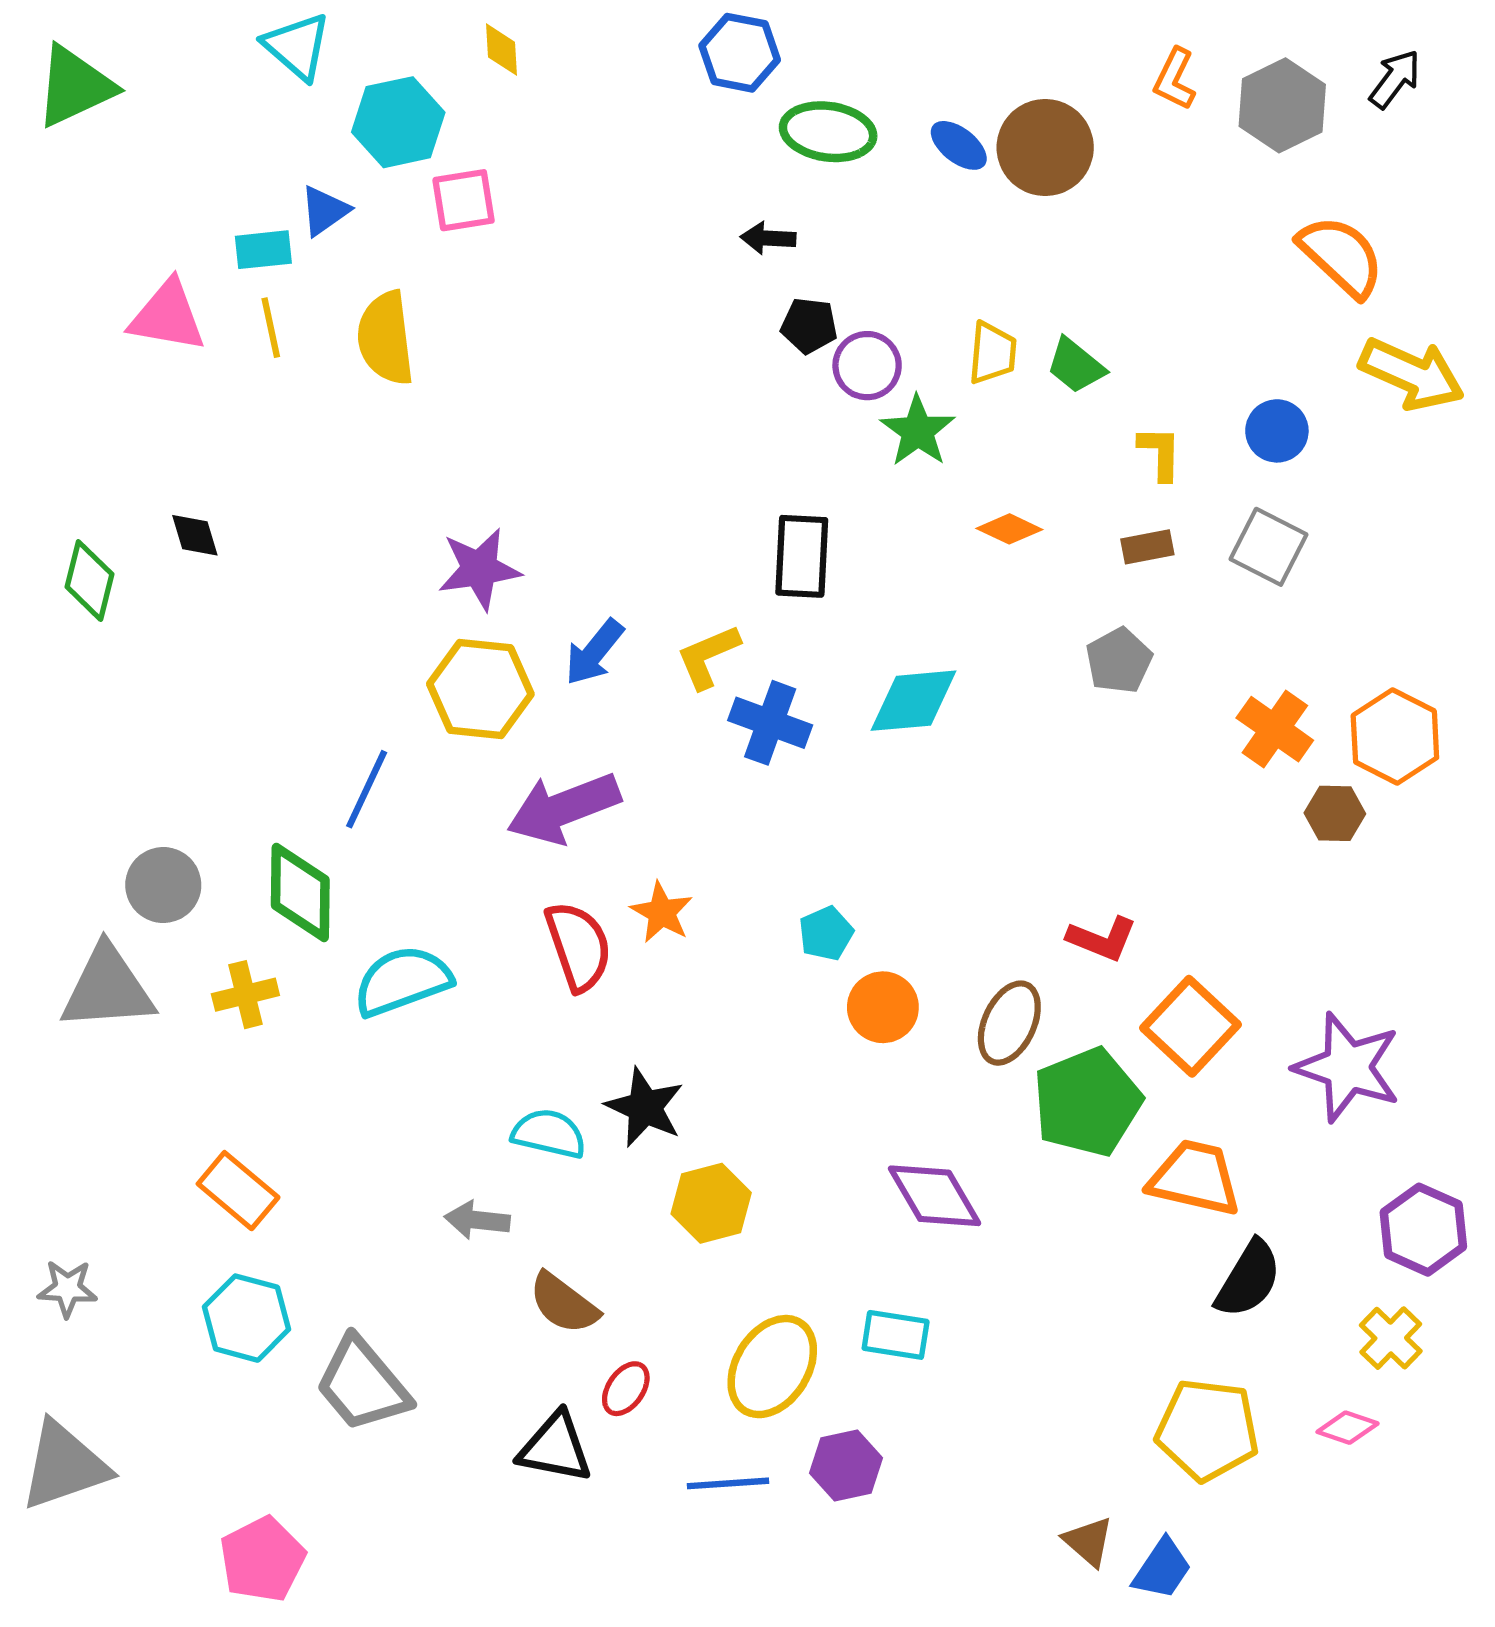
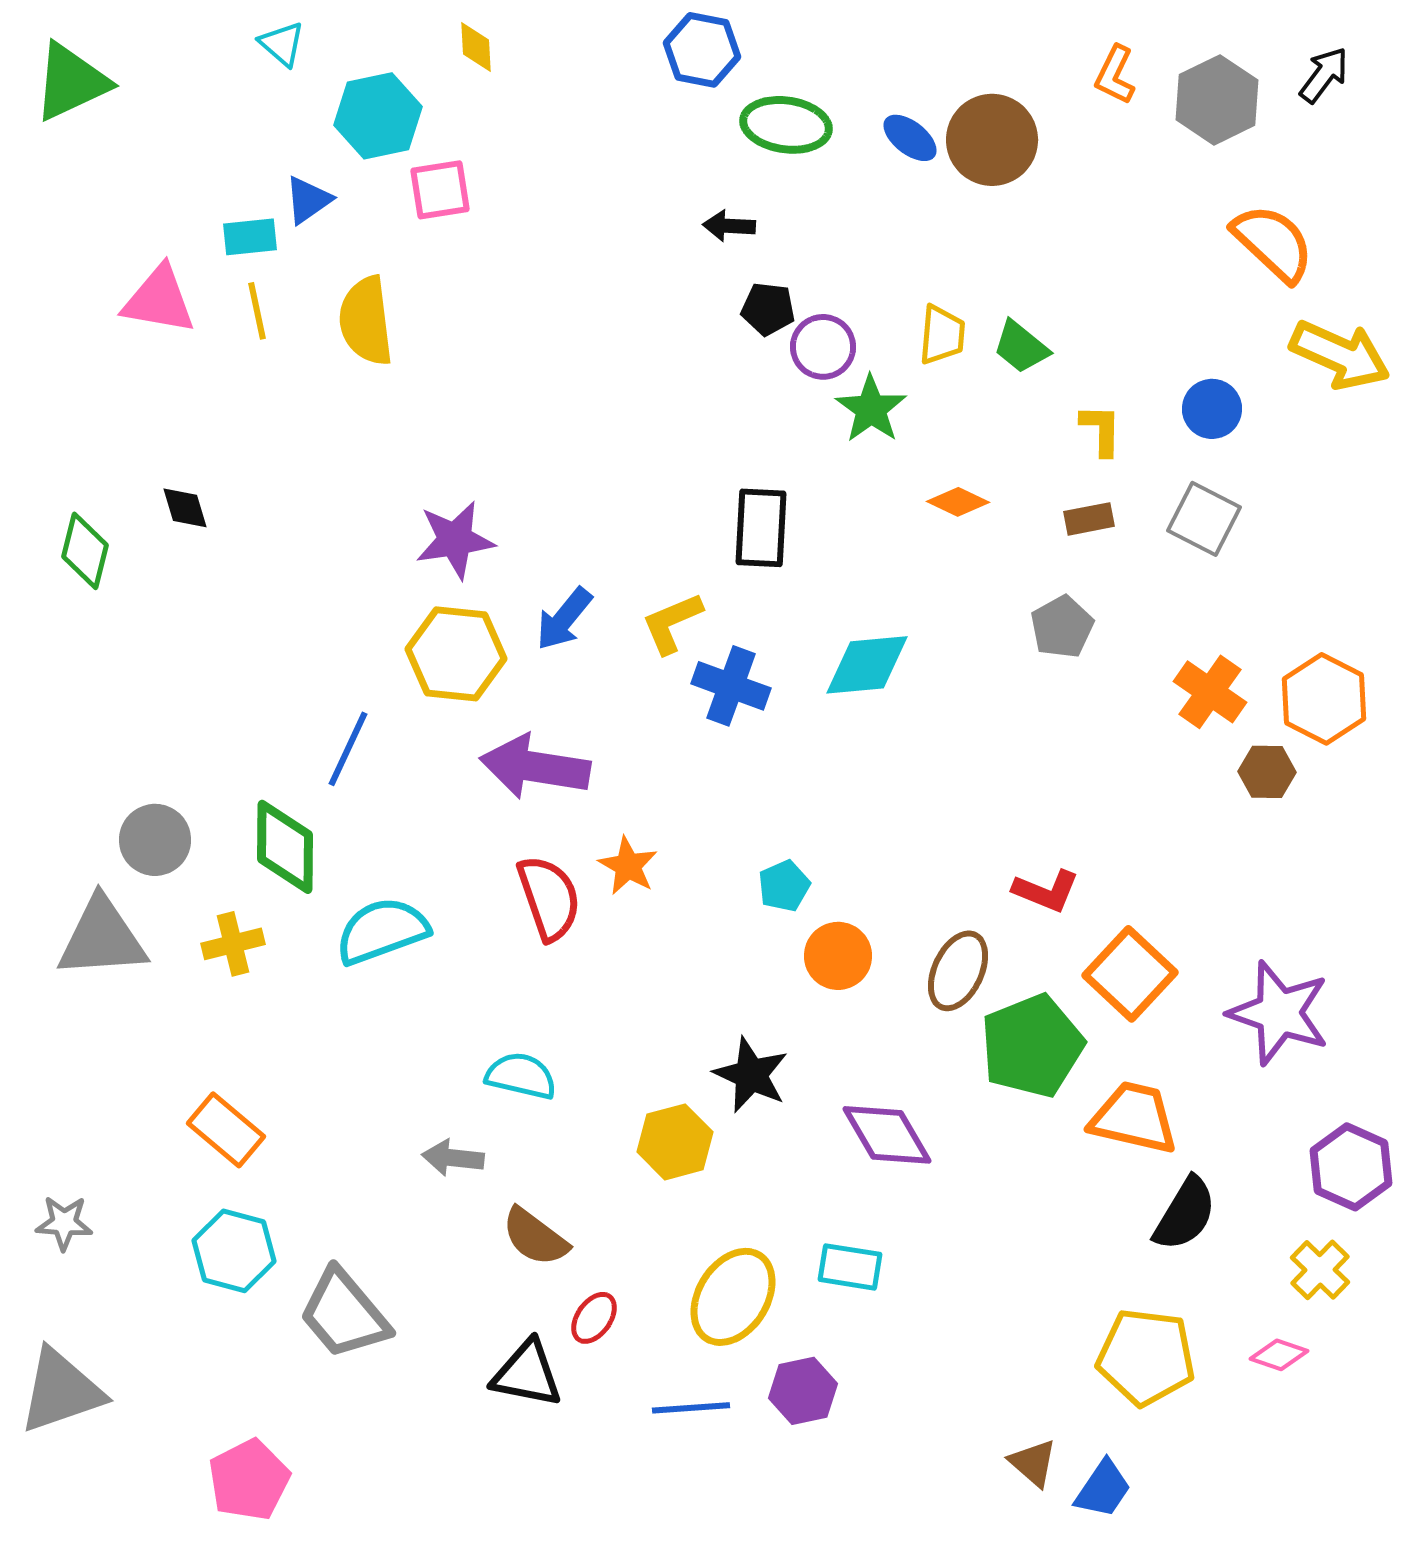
cyan triangle: (297, 46) -> (282, 44), size x0.7
purple arrow: (564, 808) -> (535, 767), turned 30
black star: (645, 1107) -> (751, 1075), moved

